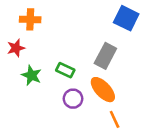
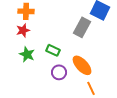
red star: (16, 48) -> (23, 30), moved
gray rectangle: (105, 56) -> (82, 27), moved

